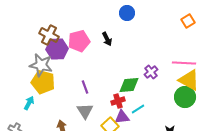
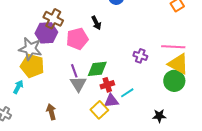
brown cross: (49, 35) -> (53, 19), moved
pink pentagon: (79, 41) -> (77, 39), moved
purple cross: (151, 72) -> (140, 56), turned -32
green diamond: (129, 85) -> (97, 69), moved
gray triangle: (85, 111) -> (78, 84), moved

